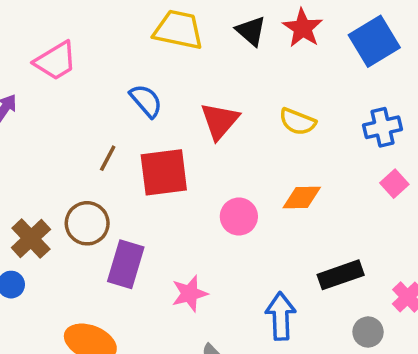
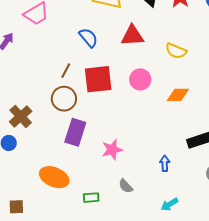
red triangle: (220, 121) -> (132, 36), moved, turned 45
pink circle: (239, 217) -> (140, 79), moved
brown circle: (87, 223) -> (64, 99), moved
blue arrow: (281, 316) -> (165, 163), size x0.6

